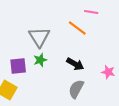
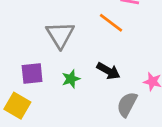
green star: (40, 60) -> (71, 79), moved
gray semicircle: (76, 89) -> (127, 104), moved

